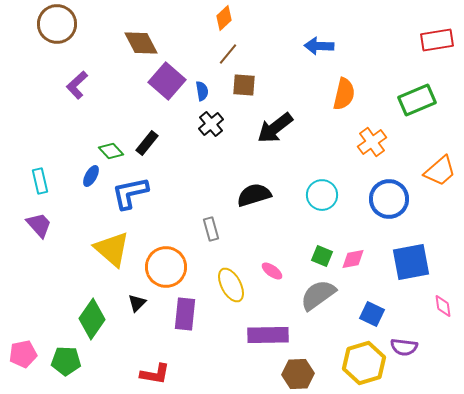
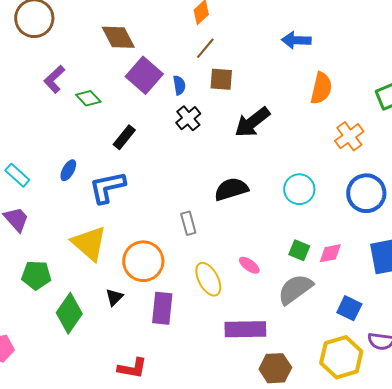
green diamond: (111, 151) -> (88, 98), moved
cyan rectangle: (40, 181) -> (17, 175), turned -35
green pentagon: (66, 361) -> (36, 275), moved

